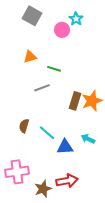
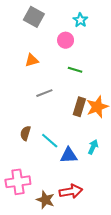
pink circle: (62, 30) -> (66, 40), moved
green line: (54, 69) -> (75, 70), moved
cyan arrow: (88, 139) -> (93, 147), turned 88
brown star: (43, 189) -> (45, 200), turned -30

